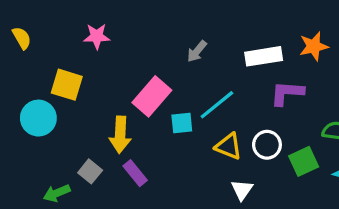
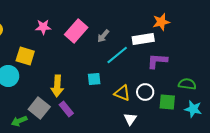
orange star: (314, 46) -> (161, 22), moved
pink rectangle: (152, 96) -> (76, 31), moved
cyan line: (217, 105) -> (117, 55), moved
green square: (304, 161) -> (167, 102), turned 30
gray square: (90, 171) -> (39, 108), size x1.5

